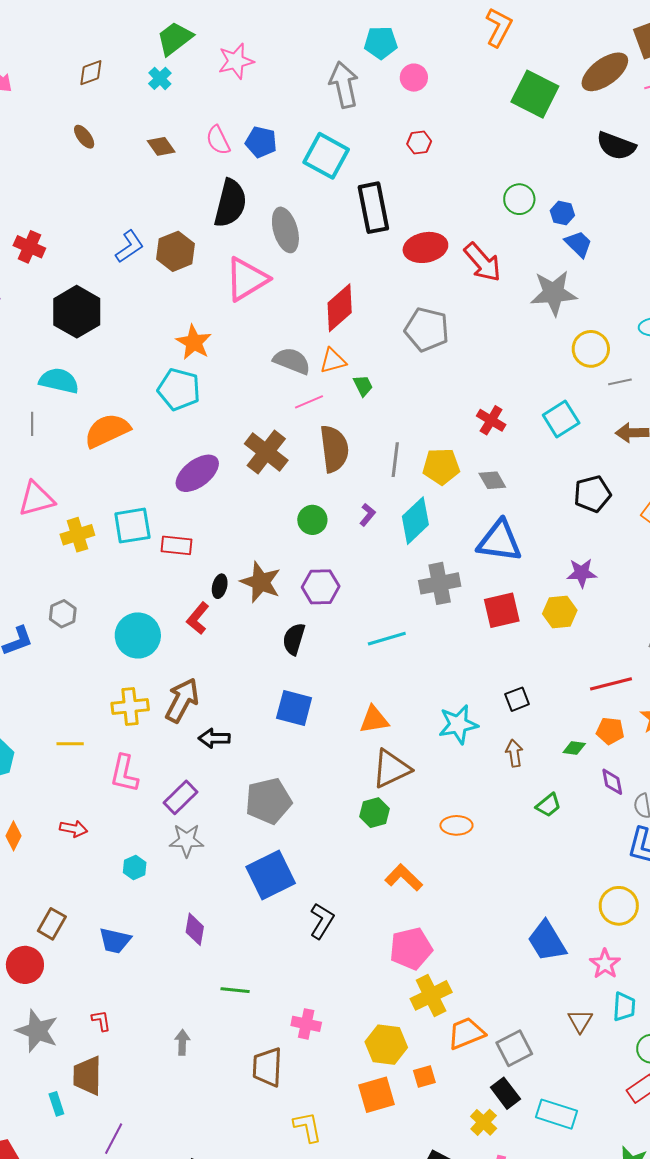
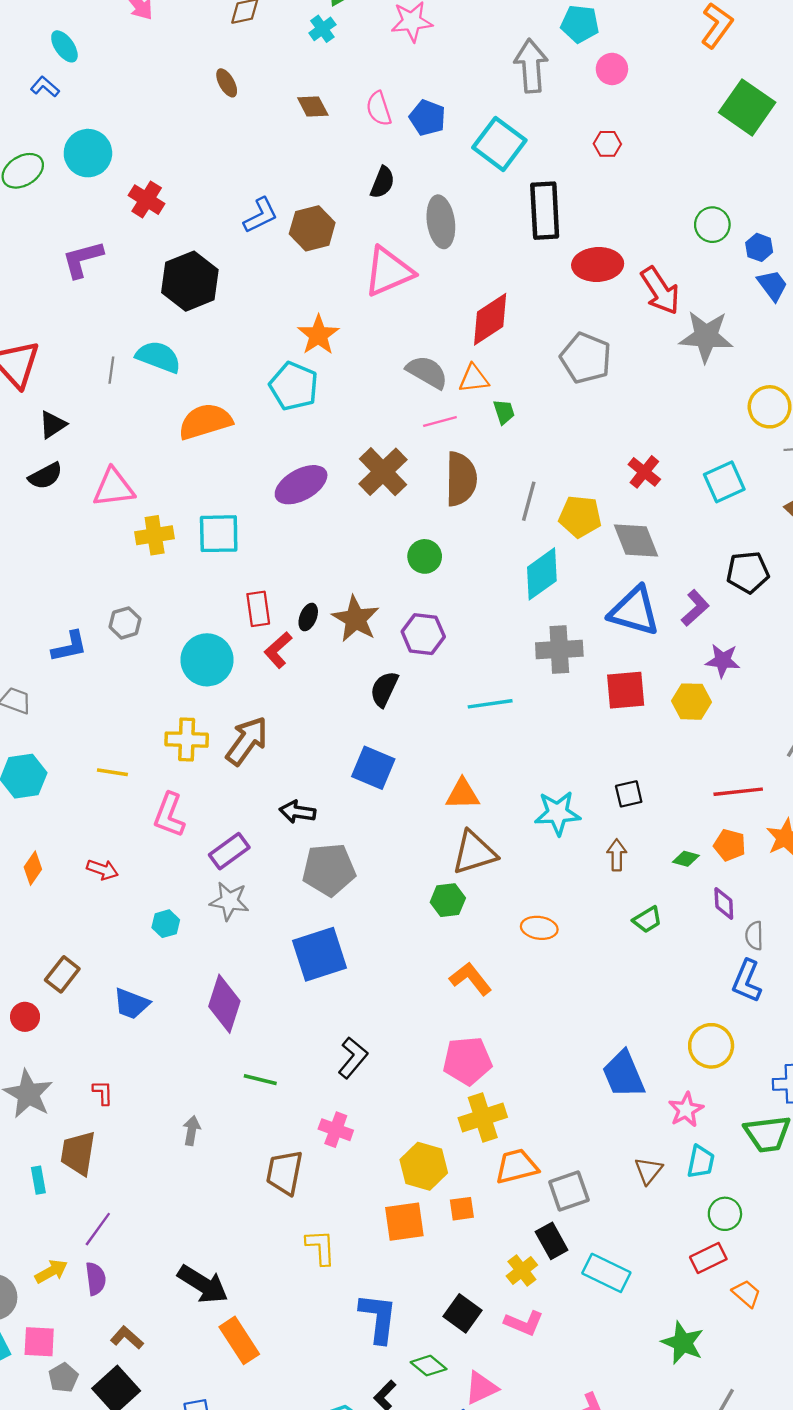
black semicircle: (230, 203) -> (382, 182), size x0.6
gray star: (554, 293) -> (706, 336), moved
gray line: (32, 424) -> (111, 370), moved
gray diamond: (492, 480) -> (636, 540), size x1.5
purple L-shape: (367, 515) -> (695, 608), moved, size x1.4
red rectangle: (177, 545) -> (258, 609), moved, turned 68
black arrow: (214, 738) -> (297, 812), moved
black L-shape: (322, 921) -> (353, 1058), moved
purple diamond: (195, 929) -> (224, 1004), size x1.5
red circle: (25, 965) -> (25, 1017), size x0.7

